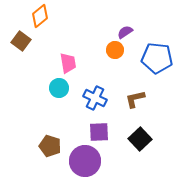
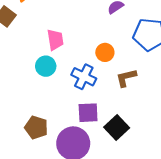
orange circle: (115, 50) -> (105, 52), moved
black square: (140, 139) -> (117, 127), moved

